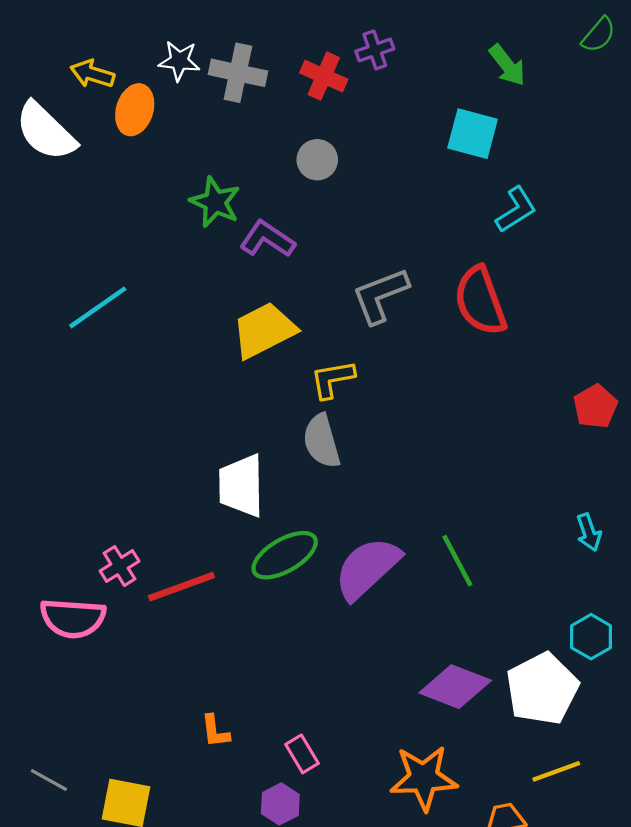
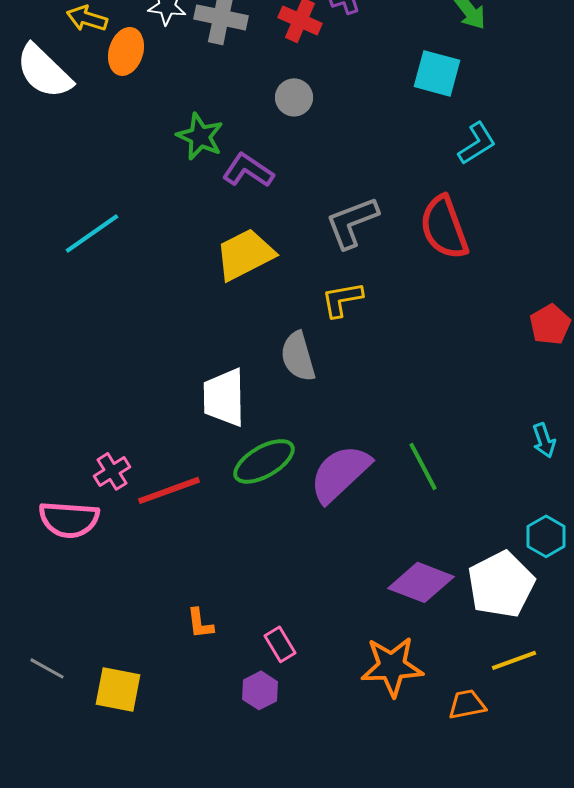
yellow L-shape: (332, 379) -> (342, 299), moved

